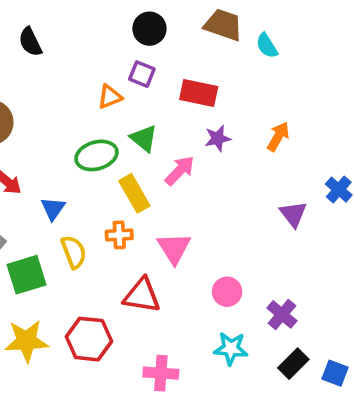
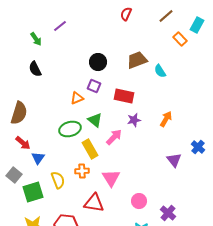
brown trapezoid: (223, 25) -> (137, 60), turned -40
blue triangle: (53, 208) -> (38, 158), moved

